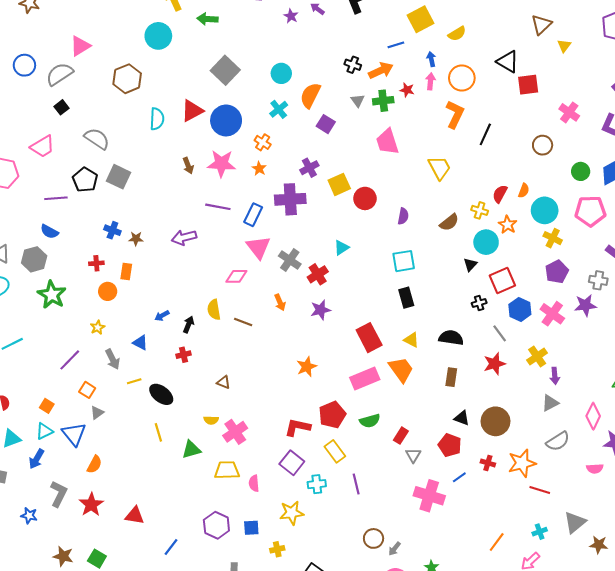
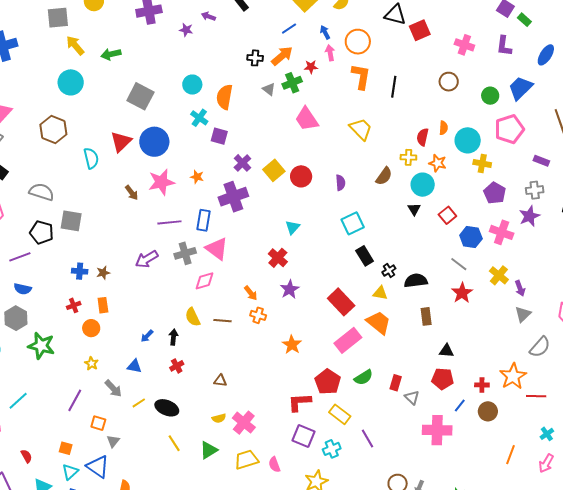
purple square: (326, 124) -> (219, 136), moved
orange cross: (263, 142) -> (258, 315), moved
gray cross: (290, 260) -> (185, 253), moved, turned -35
red square: (502, 280) -> (447, 215), size x0.7
black cross: (479, 303) -> (389, 270), moved
brown circle: (496, 421) -> (488, 411), moved, size x0.7

